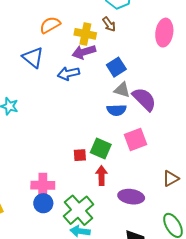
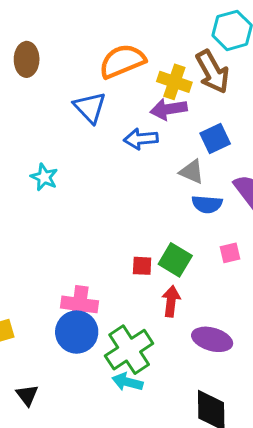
brown arrow: (109, 24) -> (213, 72), size x1.8
orange semicircle: (50, 25) -> (122, 61), size x1.4
gray triangle: (122, 90) -> (192, 172), moved
pink square: (135, 139) -> (230, 253), size x0.6
blue circle: (43, 203) -> (77, 332), size x1.4

